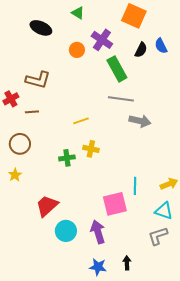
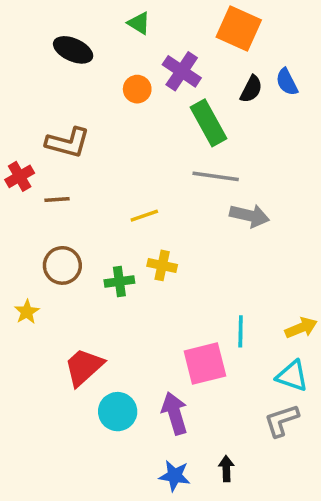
brown circle: (20, 144) -> (62, 265), moved

